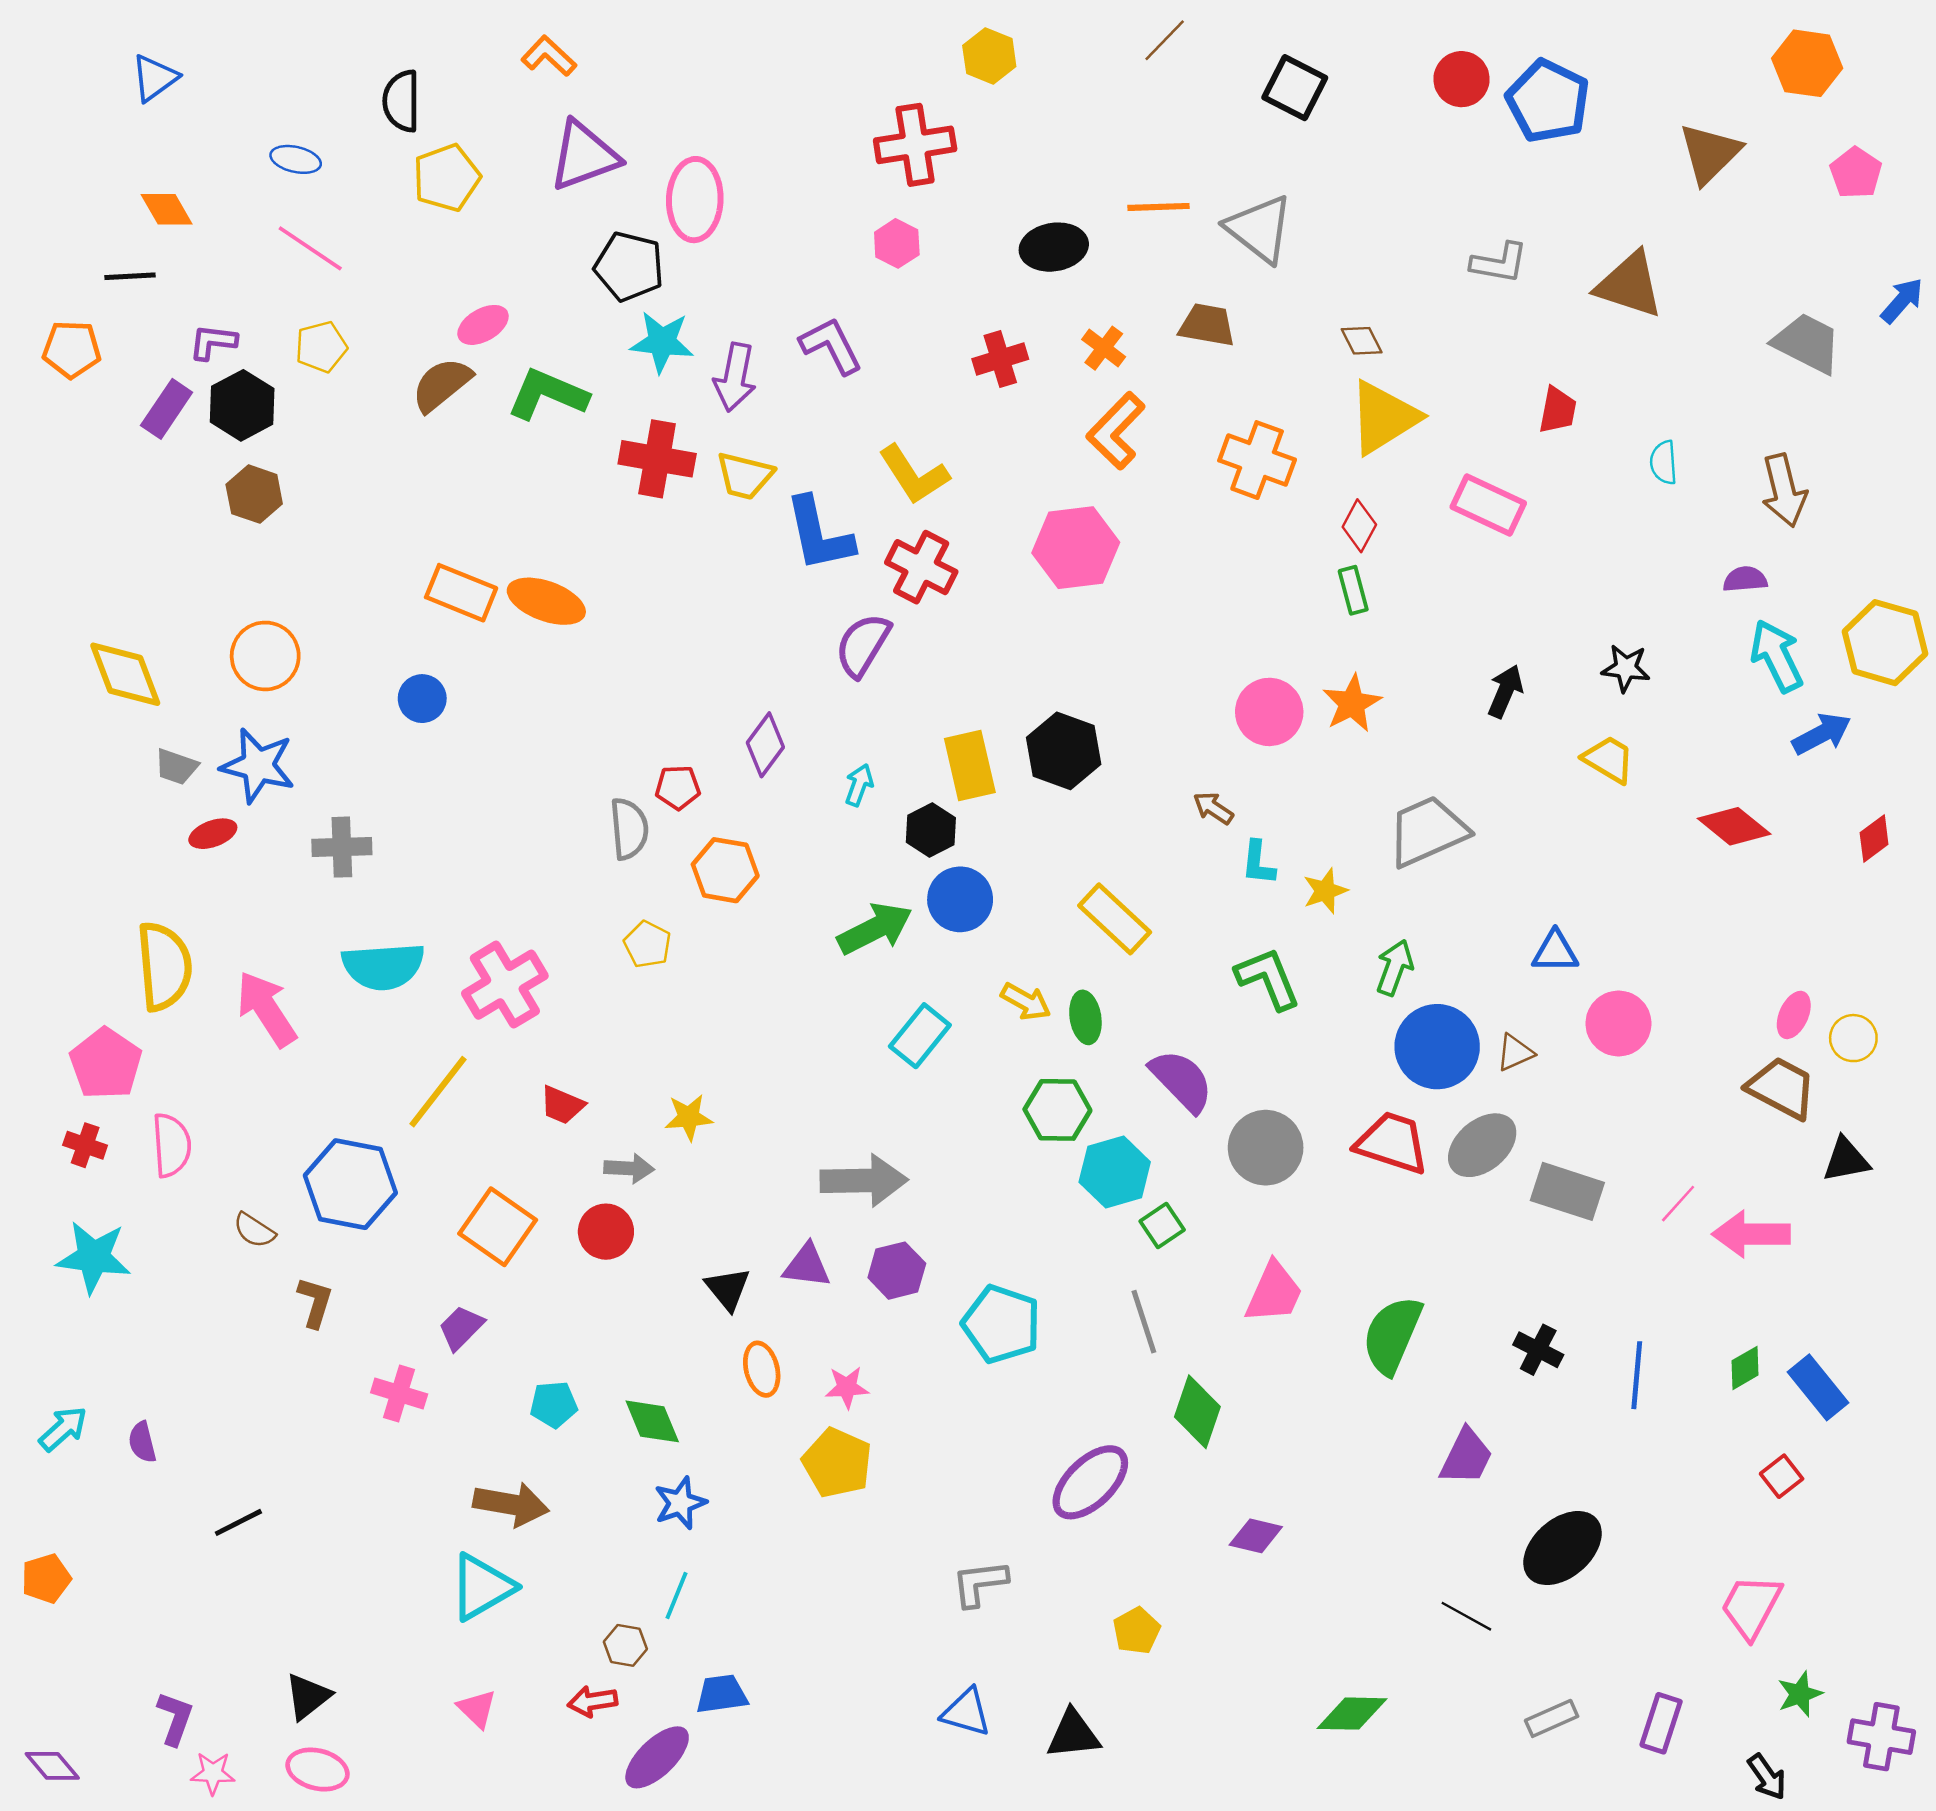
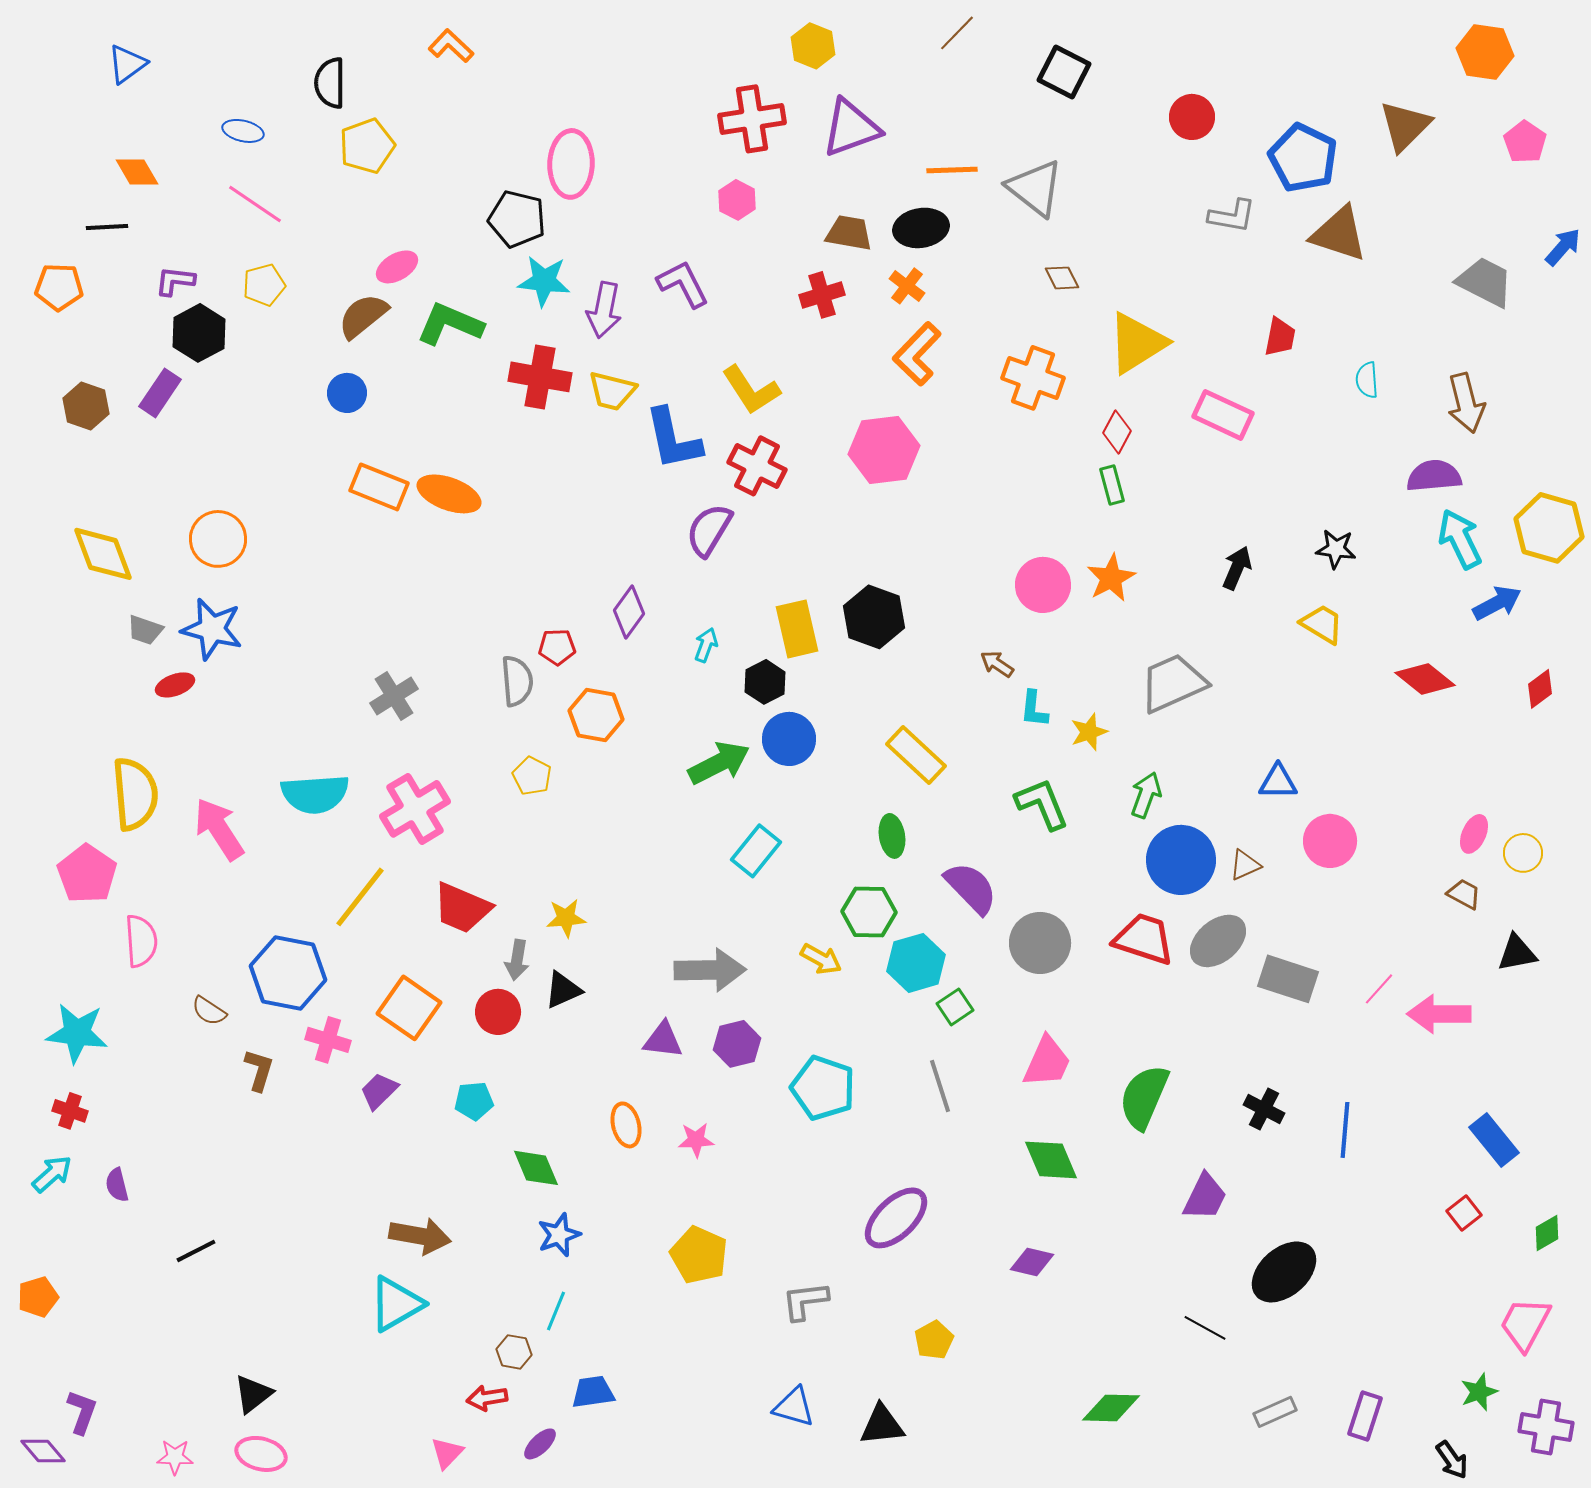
red circle: (1461, 79) -> (1192, 117), moved
blue pentagon: (1548, 101) -> (1303, 158), moved
purple triangle: (584, 156) -> (851, 128), moved
black ellipse: (1054, 247) -> (921, 228), moved
brown trapezoid: (1207, 325) -> (849, 233), moved
brown diamond: (1362, 341) -> (1062, 278), moved
purple rectangle: (167, 409) -> (160, 393), moved
brown hexagon: (254, 494) -> (86, 406), moved
purple semicircle: (1745, 579) -> (1434, 476), size x1.5
blue circle: (422, 699) -> (347, 393), moved
gray cross: (342, 847) -> (394, 696), moved, turned -30
yellow arrow: (1026, 1002) -> (821, 959), moved
brown trapezoid: (1782, 1088) -> (1464, 894), size x0.6
red trapezoid: (562, 1105) -> (462, 908), size x1.6
red cross: (85, 1145) -> (70, 1111), moved
gray arrow: (629, 1168) -> (517, 960), turned 96
black triangle: (728, 1289) -> (563, 990), moved, turned 45
green diamond: (1745, 1368) -> (1547, 1233), moved
pink cross: (399, 1393) -> (328, 1040), moved
cyan pentagon: (554, 1404) -> (474, 1101), moved
green diamond: (1197, 1412) -> (1051, 1160), moved, turned -42
yellow pentagon: (837, 1463) -> (699, 1255), moved
pink trapezoid: (1751, 1606) -> (1525, 1324), moved
pink triangle: (477, 1709) -> (447, 1453), moved, turned 30
purple L-shape: (175, 1718) -> (82, 1412), moved
purple ellipse: (657, 1757) -> (540, 1444), size x0.6

